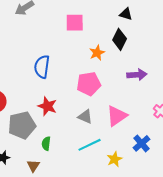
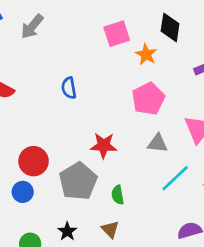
pink square: (75, 23) -> (117, 34), moved
blue semicircle: (42, 67) -> (69, 88), moved, size x0.7

